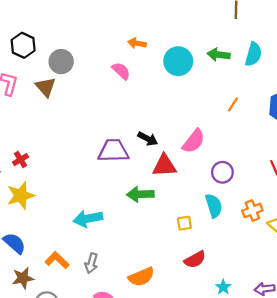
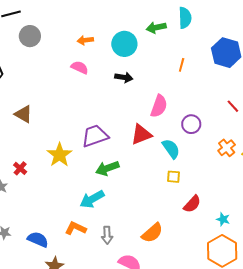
gray circle: (61, 62) -> (30, 36), moved
brown triangle: (46, 87) -> (23, 114), moved
black arrow: (148, 139) -> (124, 77), moved
green arrow: (140, 194) -> (107, 168), moved
yellow star: (21, 196) -> (59, 155), moved
cyan semicircle: (214, 206) -> (171, 149), moved
yellow square: (184, 223) -> (174, 177), turned 32
orange L-shape: (57, 260) -> (76, 228), moved

